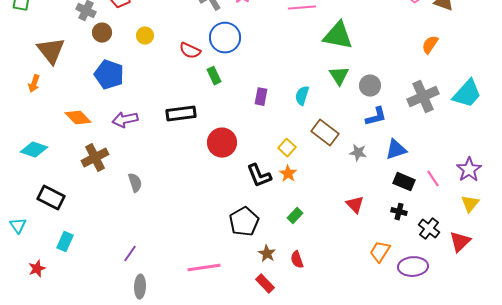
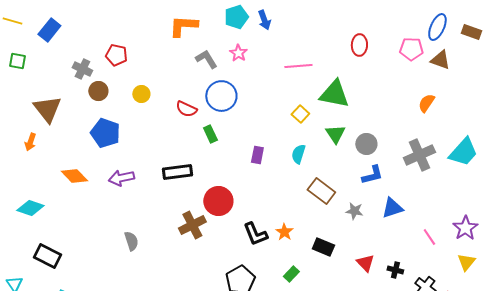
yellow square: (287, 148) -> (300, 114), moved
brown cross: (95, 158) -> (192, 225), moved
black rectangle: (404, 182) -> (323, 247), moved
red triangle: (355, 205) -> (365, 263), moved

